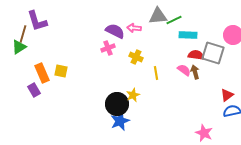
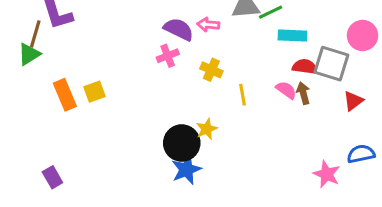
yellow square: (61, 71) -> (94, 92), turned -32
purple rectangle: (34, 90) -> (52, 177), moved
red triangle: (227, 95) -> (353, 101), moved
pink star: (204, 133) -> (327, 174), moved

